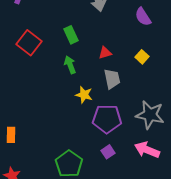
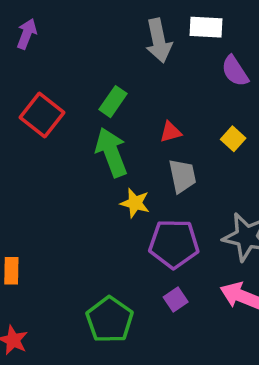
green rectangle: (71, 35) -> (113, 102), turned 60
green arrow: (70, 65) -> (111, 152), size x1.6

